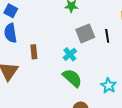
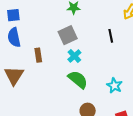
blue square: (11, 11) -> (13, 15), turned -32
gray square: (85, 33) -> (68, 35), moved

